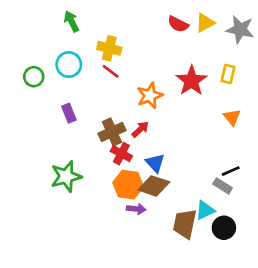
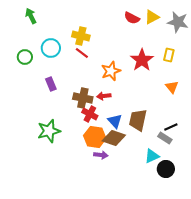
green arrow: (71, 21) -> (31, 16), moved
red arrow: (140, 129) -> (104, 96), turned -144
brown cross: (112, 132) -> (83, 98), turned 36
brown trapezoid: (185, 224) -> (138, 120), moved

